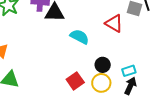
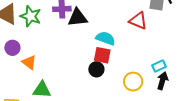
black circle: (103, 65) -> (96, 69), moved
red square: (75, 81) -> (102, 55), moved, turned -36

